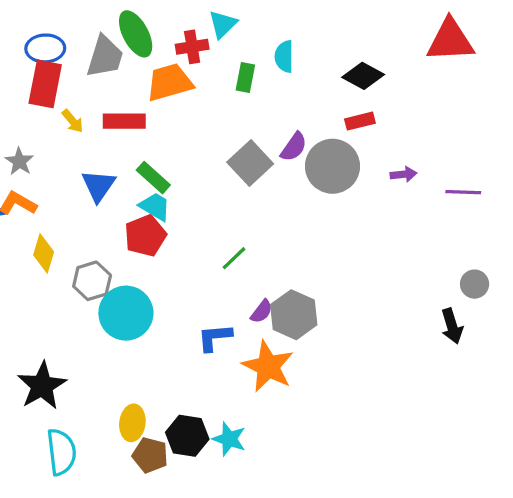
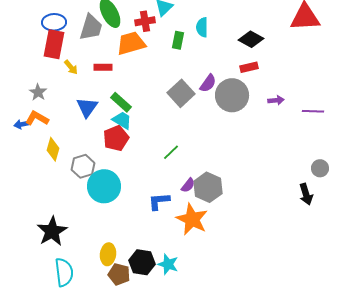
red rectangle: (124, 121) -> (103, 67), size x0.7

